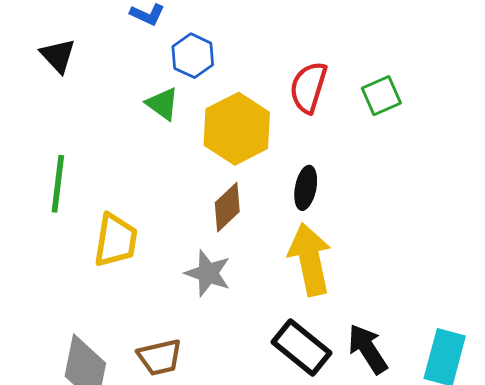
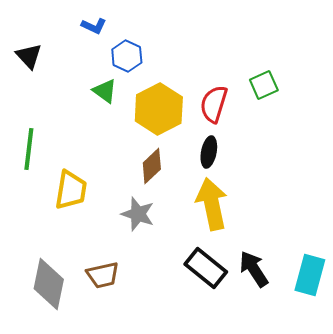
red semicircle: (308, 87) -> (214, 104), moved

